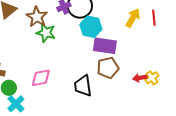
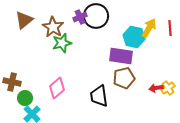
cyan hexagon: (91, 27) -> (134, 37), moved
green star: (46, 33) -> (62, 43), turned -30
pink diamond: (41, 78) -> (57, 88), turned -30

